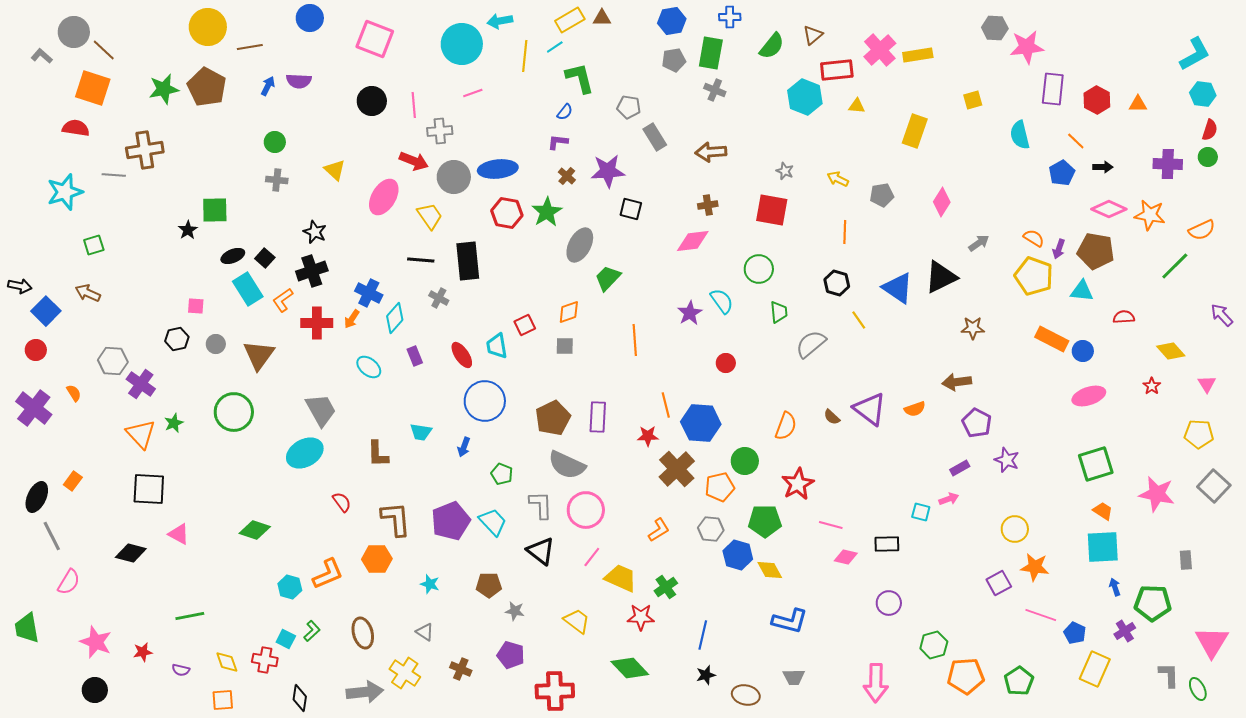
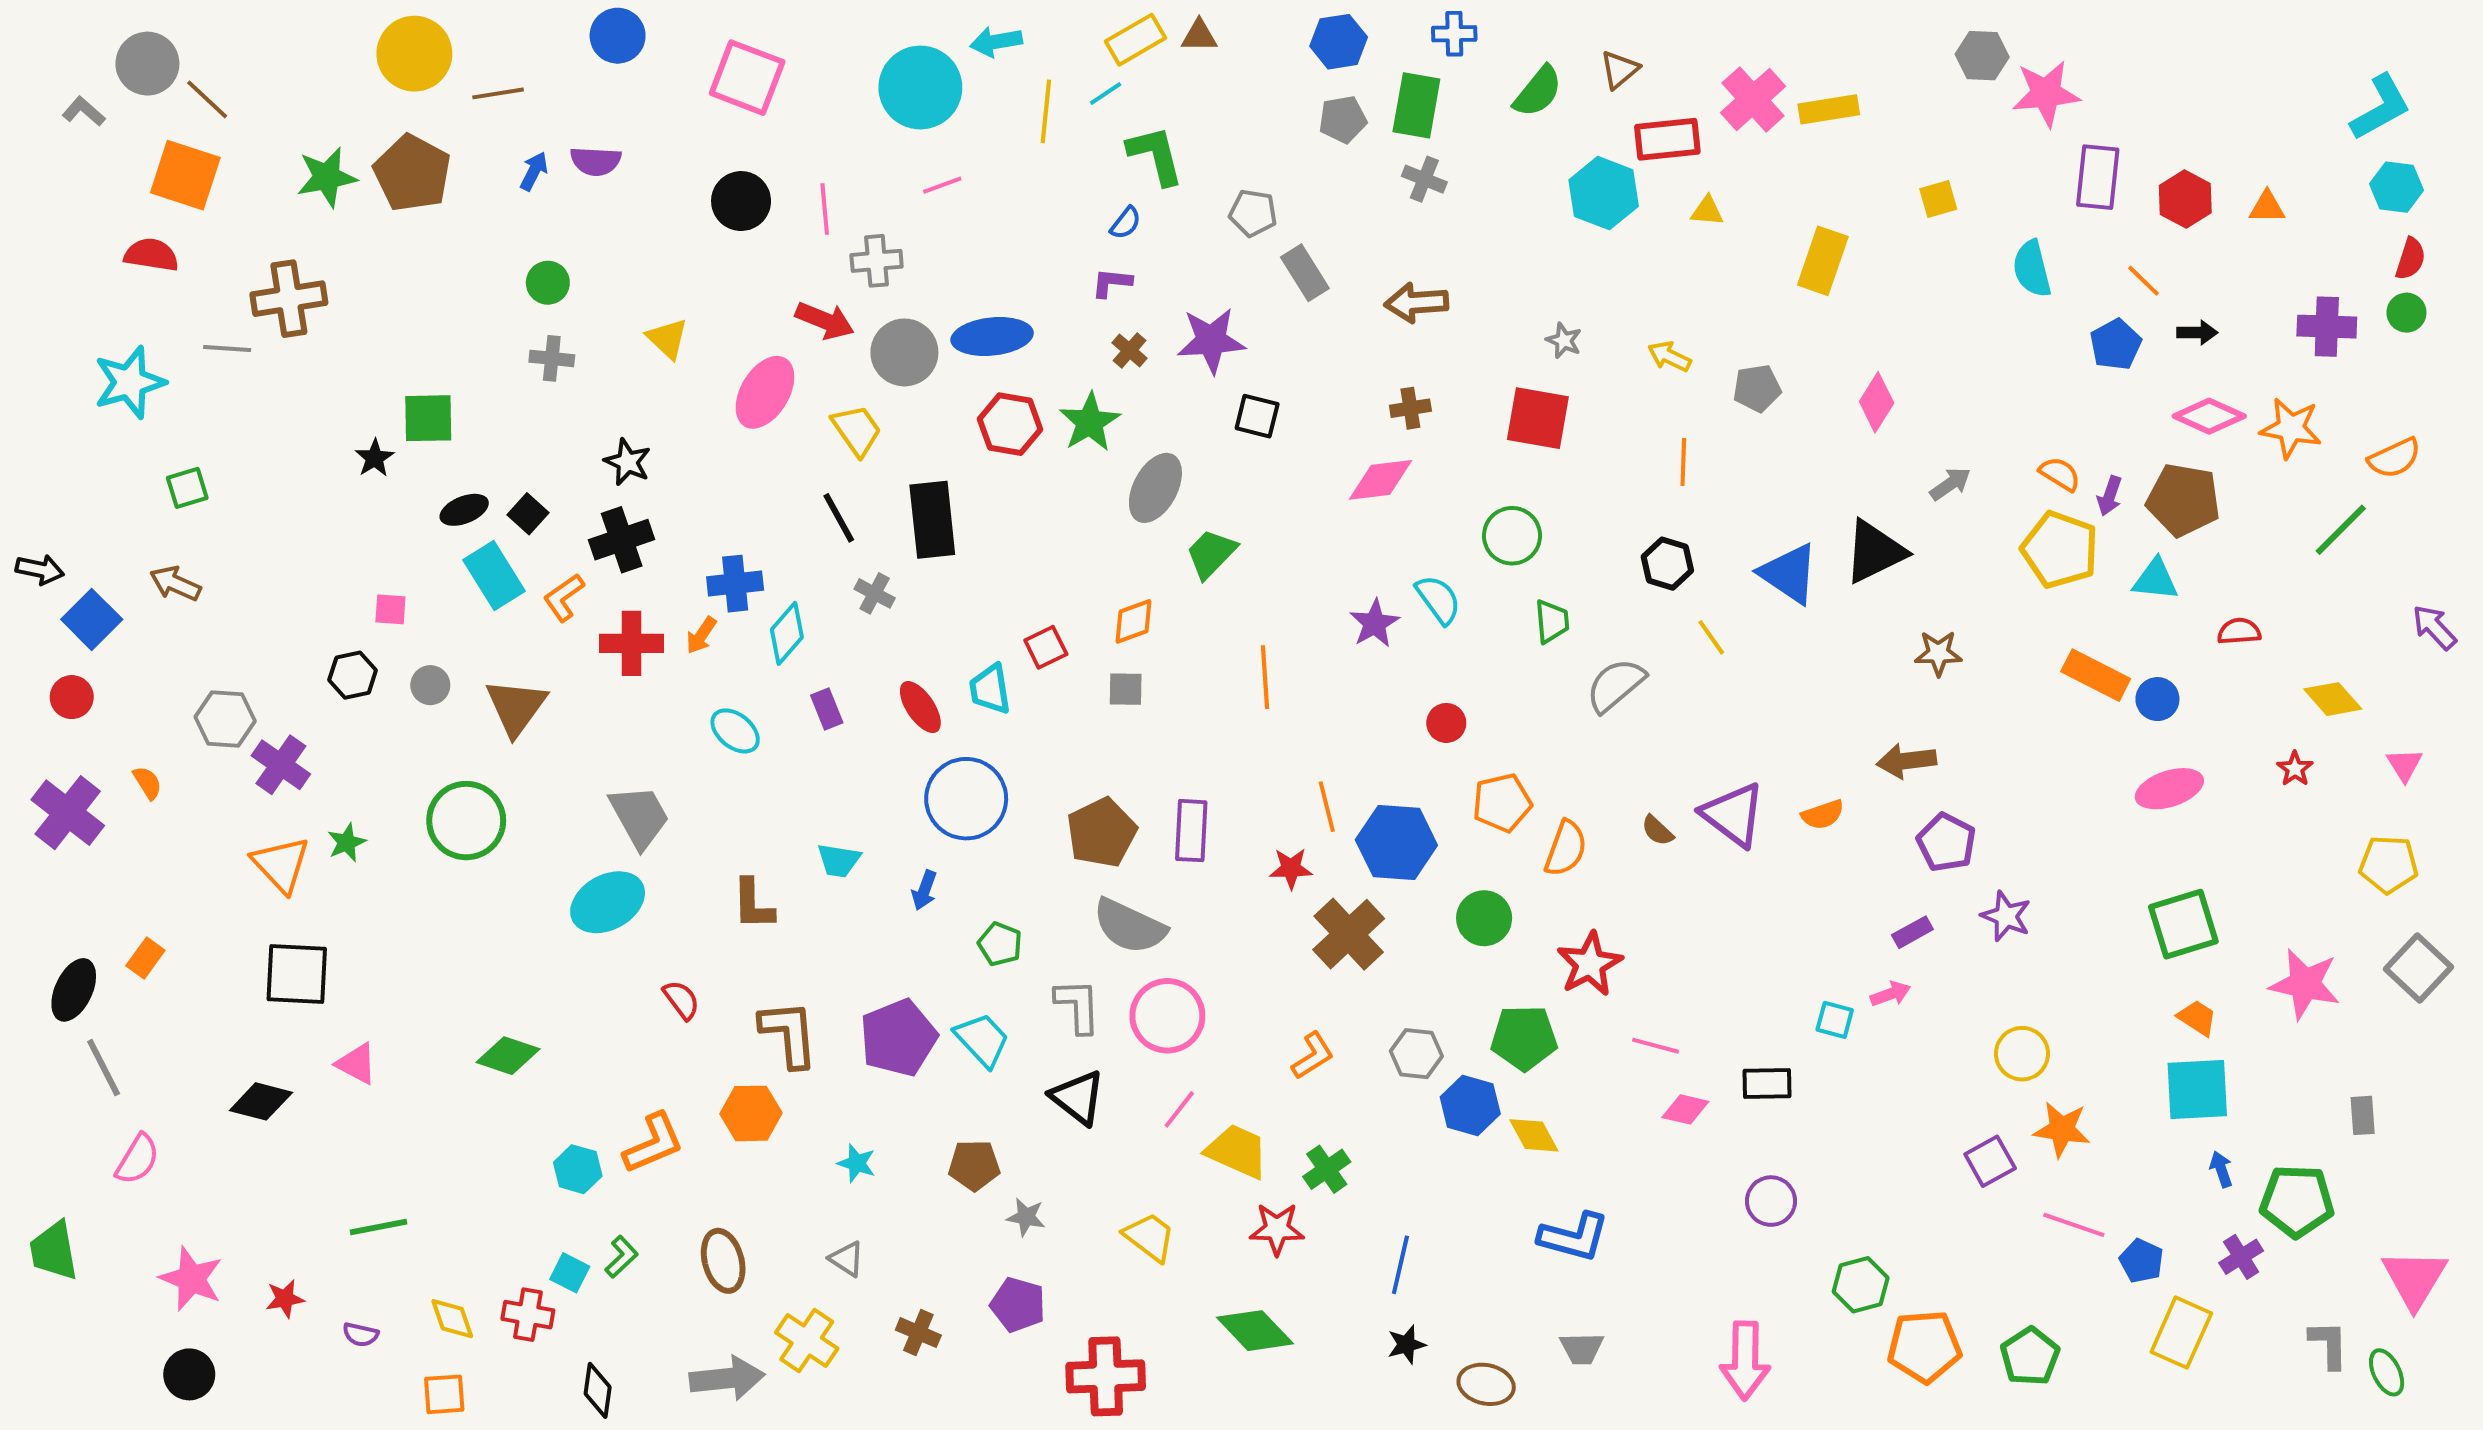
black line: (421, 260) -> (839, 518), turned 56
blue cross: (369, 293) -> (735, 584), turned -32
orange pentagon: (720, 487) -> (1502, 803), moved

